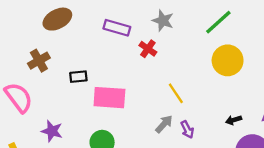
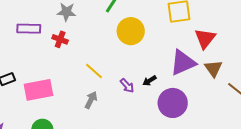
purple arrow: (187, 130) -> (127, 86), moved

